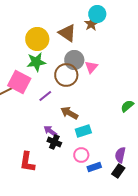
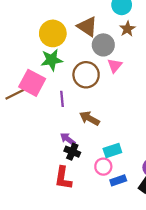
brown star: (91, 24) -> (127, 29), moved
gray circle: (74, 60) -> (103, 45), moved
purple line: (45, 96) -> (62, 99), turned -56
cyan rectangle: (83, 131) -> (112, 151), moved
red L-shape: (27, 162) -> (63, 178), moved

